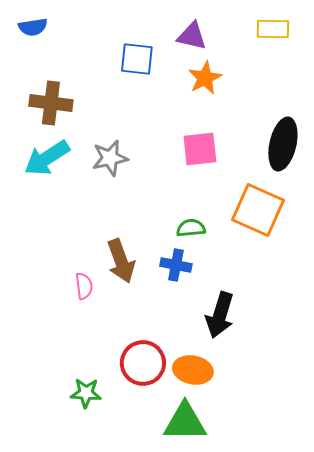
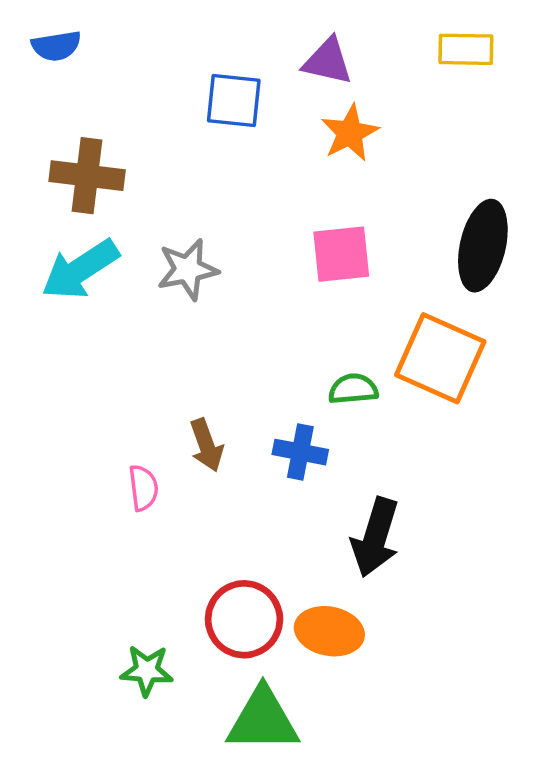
green semicircle: (191, 228) -> (353, 389), moved
brown arrow: (121, 261) -> (206, 445), size x0.7
green triangle: (185, 422) -> (263, 720), moved

